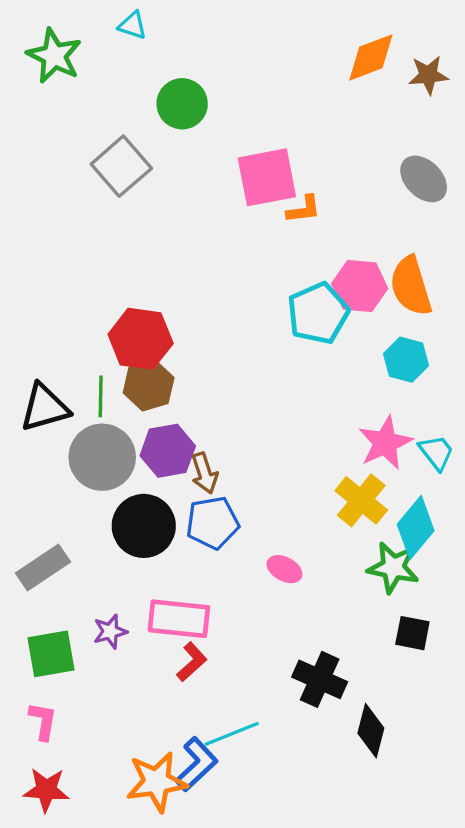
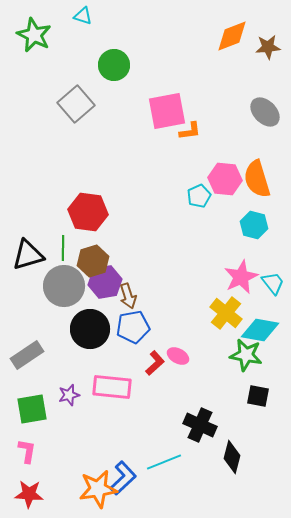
cyan pentagon: (318, 313) -> (199, 196), size x0.6
brown hexagon: (149, 385) -> (93, 261), moved
cyan diamond: (416, 528) -> (260, 330), turned 60
red L-shape: (192, 662) -> (155, 363), moved
cyan line: (232, 734) -> (164, 462), moved

